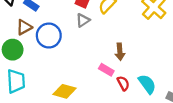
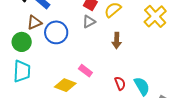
brown arrow: (120, 52) -> (117, 41), moved
pink rectangle: (106, 70) -> (85, 71), moved

